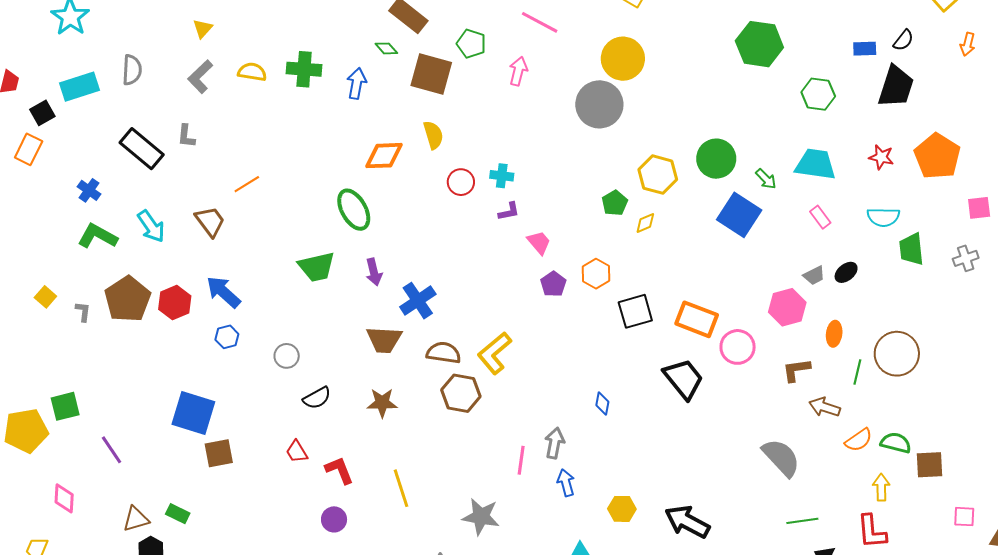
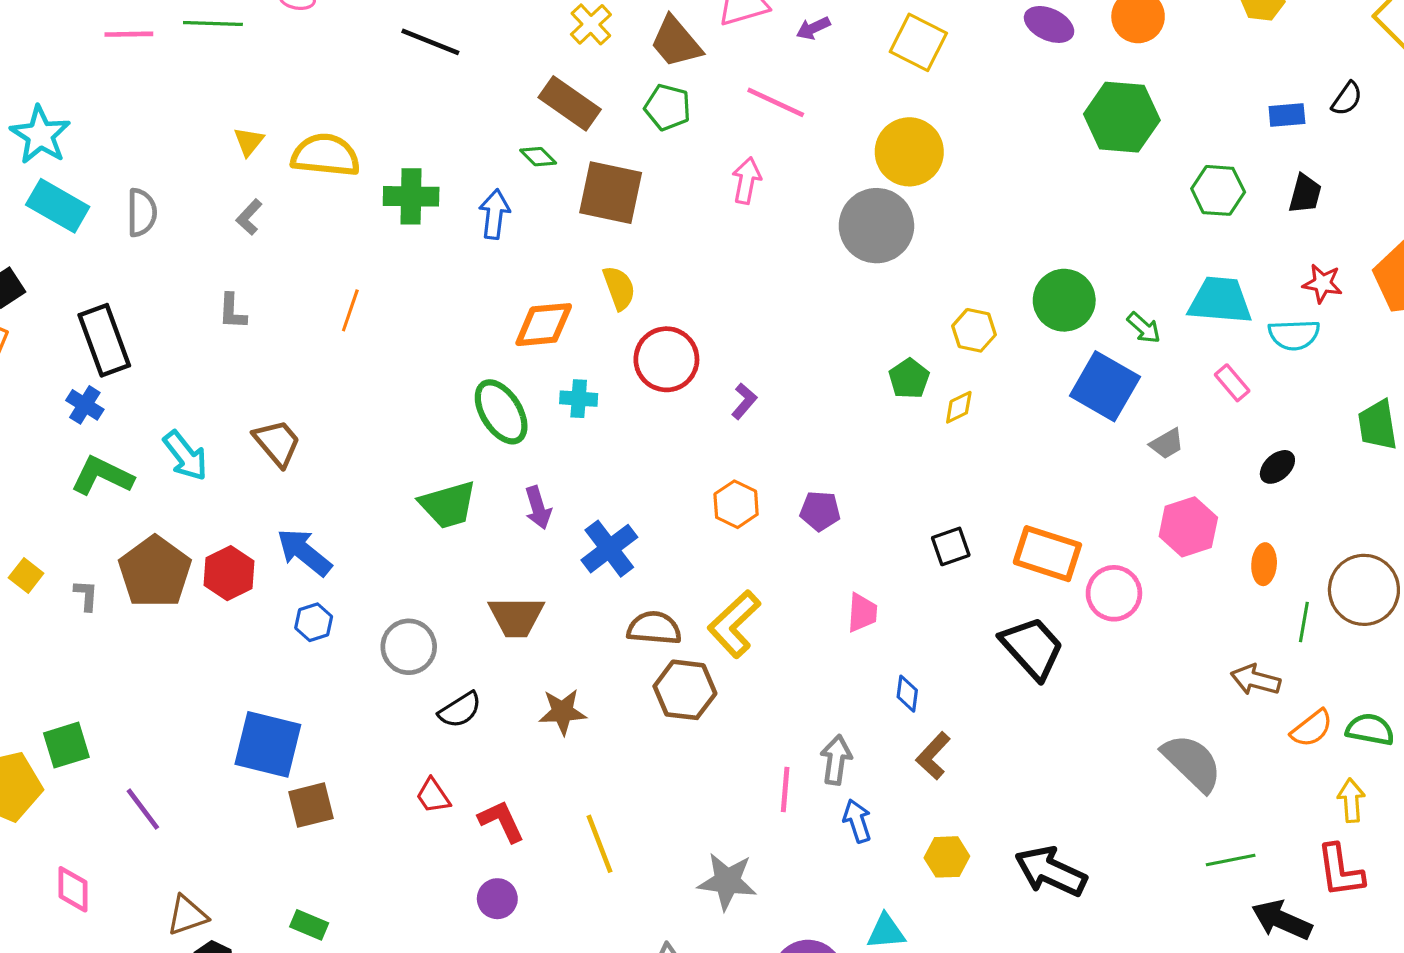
green pentagon: (471, 44) -> (668, 107), moved
yellow semicircle: (252, 72) -> (325, 155), moved, size x1.5
gray L-shape: (200, 77) -> (249, 217), size x0.7
cyan rectangle: (80, 87) -> (58, 206), moved, turned 51
black trapezoid: (896, 87) -> (1305, 194), moved, size x0.6
black rectangle: (142, 149) -> (104, 340), moved, turned 33
yellow hexagon: (658, 175) -> (974, 330), size x0.7
cyan cross: (502, 176) -> (579, 399), moved
red circle: (461, 182) -> (666, 359), size x1.5
orange line: (247, 184) -> (350, 310), moved, turned -36
purple L-shape: (509, 211) -> (744, 401), turned -35
cyan semicircle: (883, 217) -> (1294, 335), moved
pink trapezoid: (539, 242) -> (862, 613), moved, turned 48
orange hexagon: (596, 274) -> (736, 504), moved
gray trapezoid: (814, 275) -> (1167, 444), moved
purple pentagon: (553, 284) -> (820, 511), turned -30
black square: (635, 311) -> (951, 546), size x0.7
brown trapezoid: (384, 340) -> (516, 617), moved
gray circle: (287, 356) -> (409, 647), size x1.4
brown L-shape: (796, 370) -> (933, 756), moved, turned -36
green rectangle: (178, 514) -> (309, 925), moved

